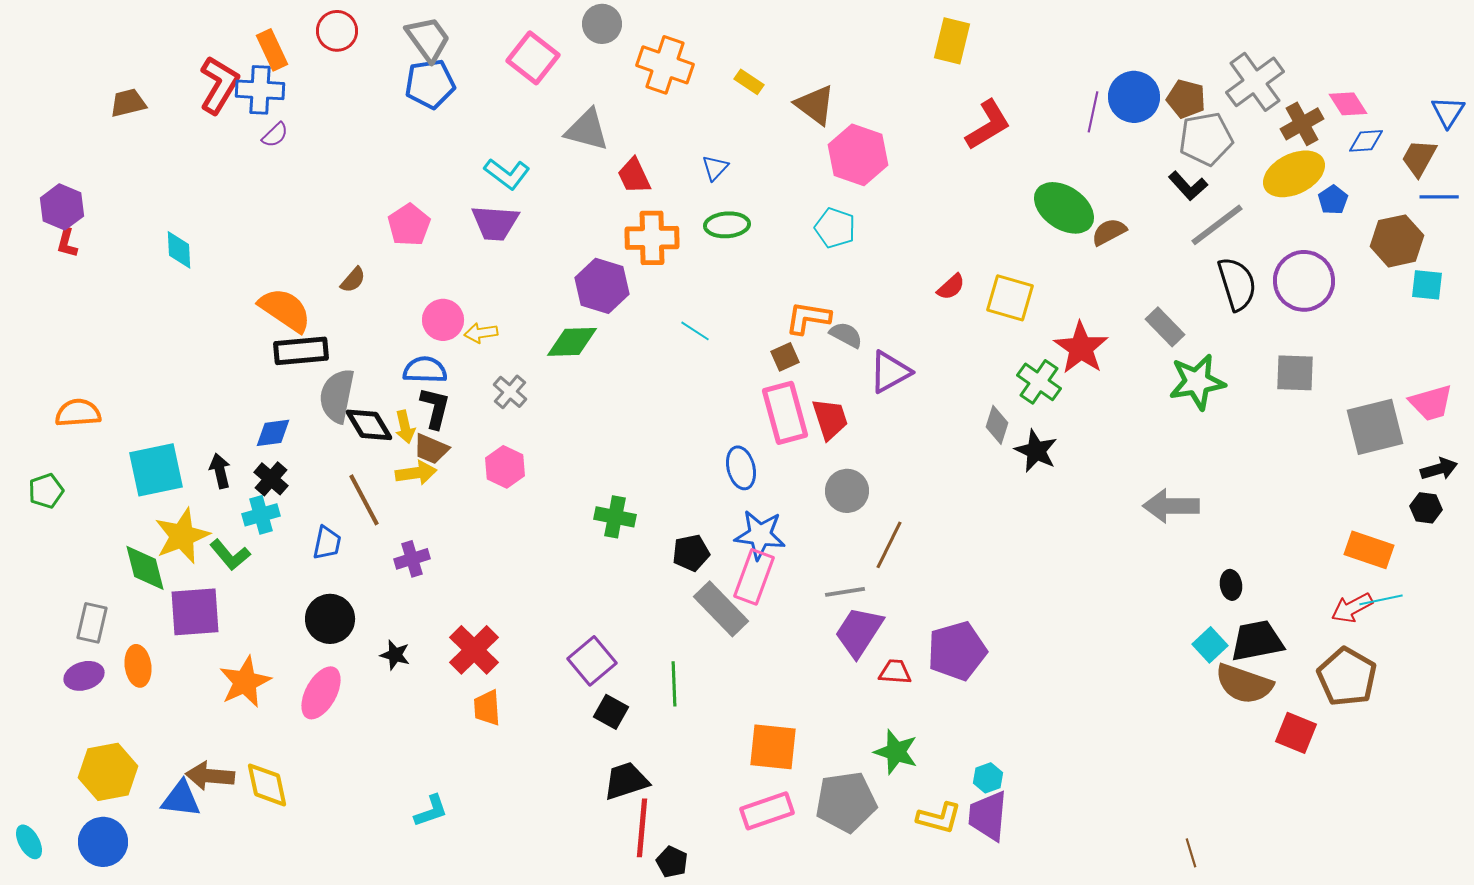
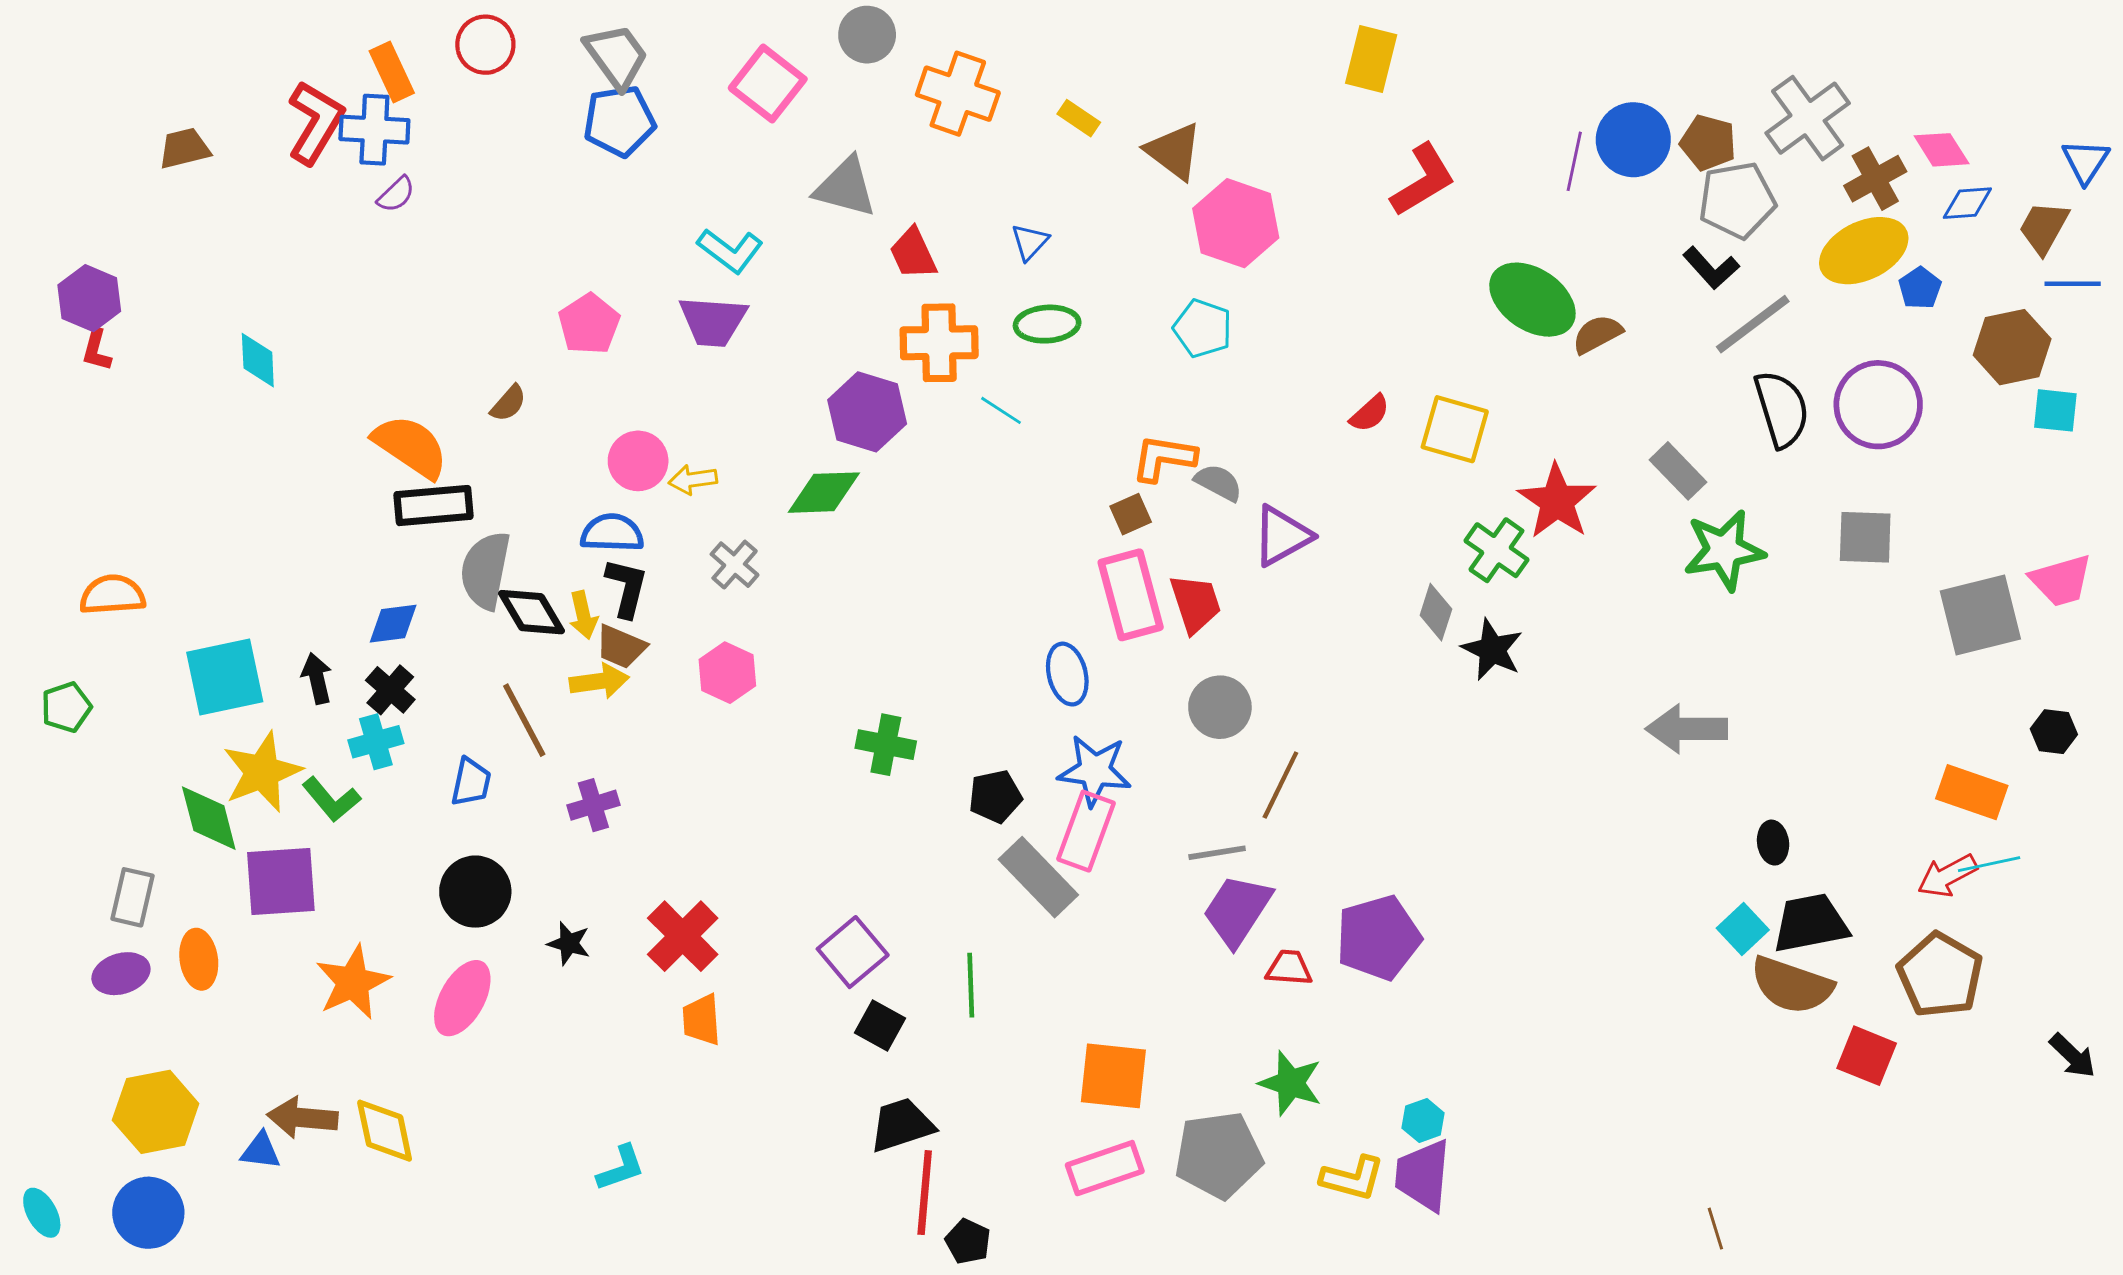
cyan line: (695, 331) -> (1001, 410), moved
black arrow: (1439, 469) -> (2073, 1056), moved, turned 60
blue triangle: (181, 799) -> (261, 1151), size x0.7

